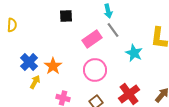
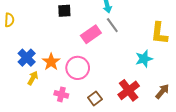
cyan star: (134, 53) -> (144, 59), moved, turned 30
pink circle: (95, 70) -> (78, 68), moved

